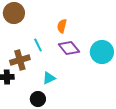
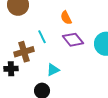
orange semicircle: (62, 26) -> (66, 18), turned -40

